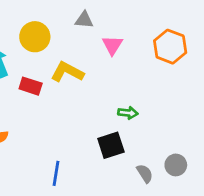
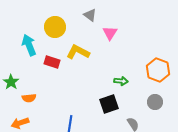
gray triangle: (84, 20) -> (90, 15), turned 32
orange hexagon: (170, 47) -> (158, 70), moved
gray circle: (176, 165) -> (155, 102), moved

